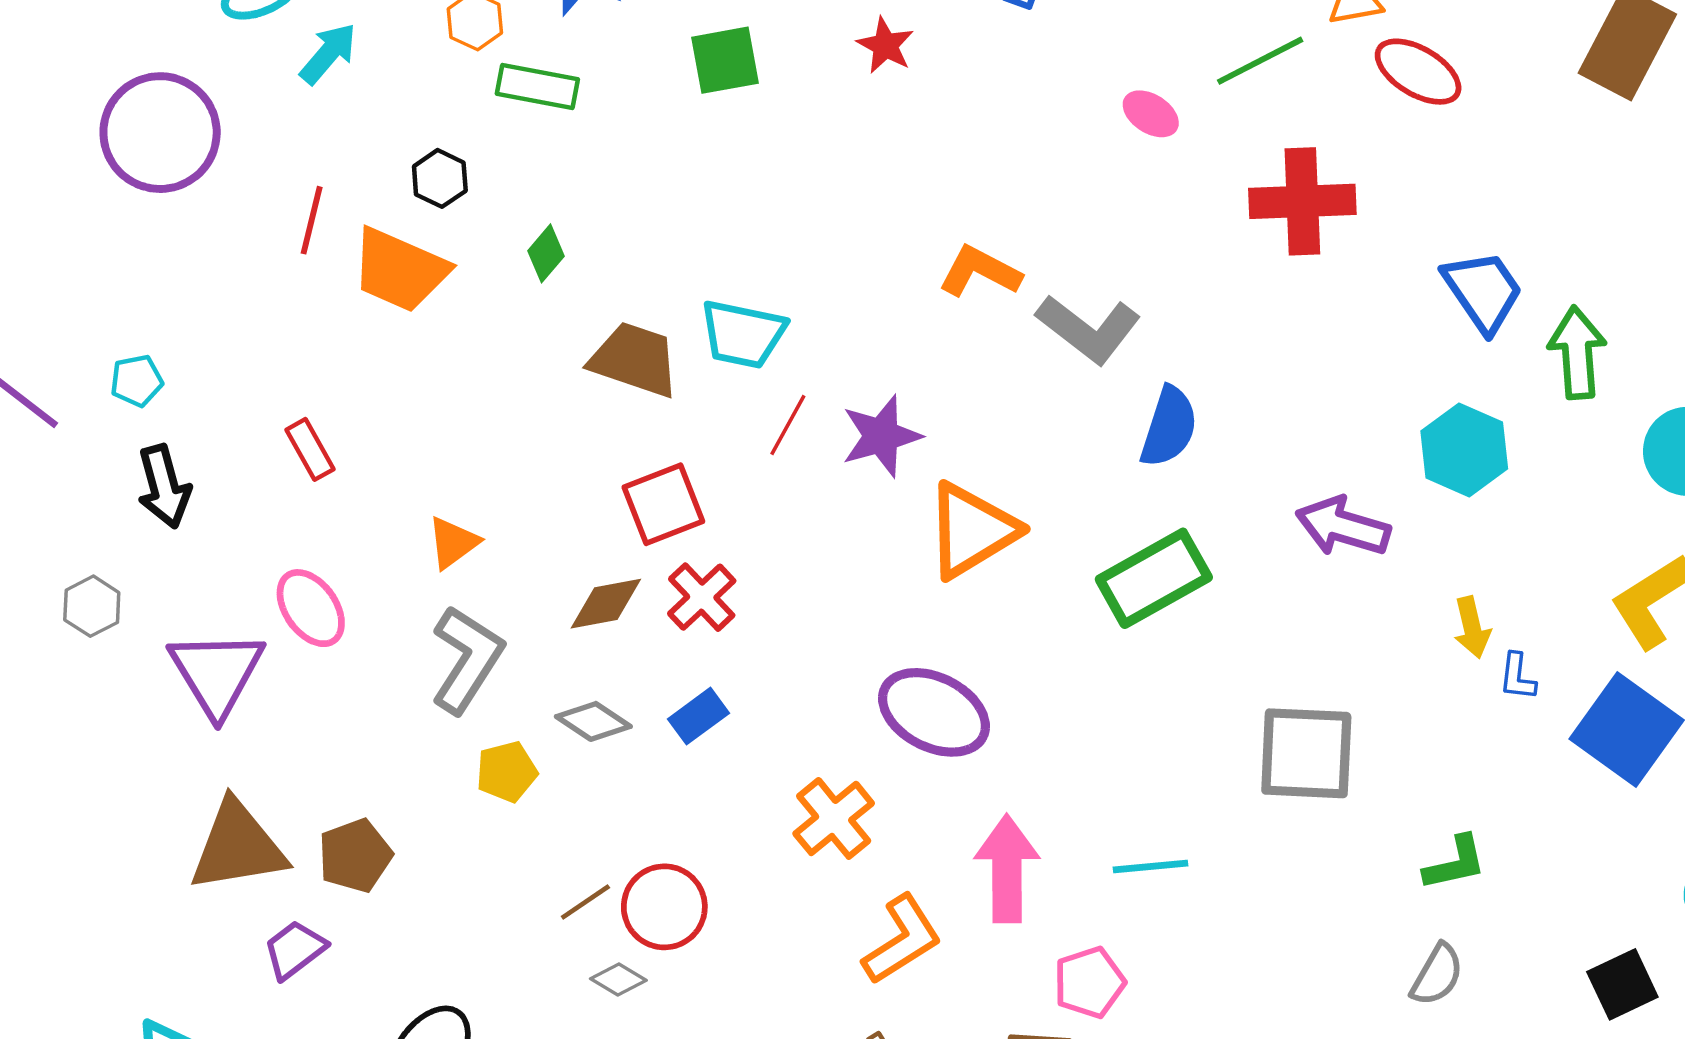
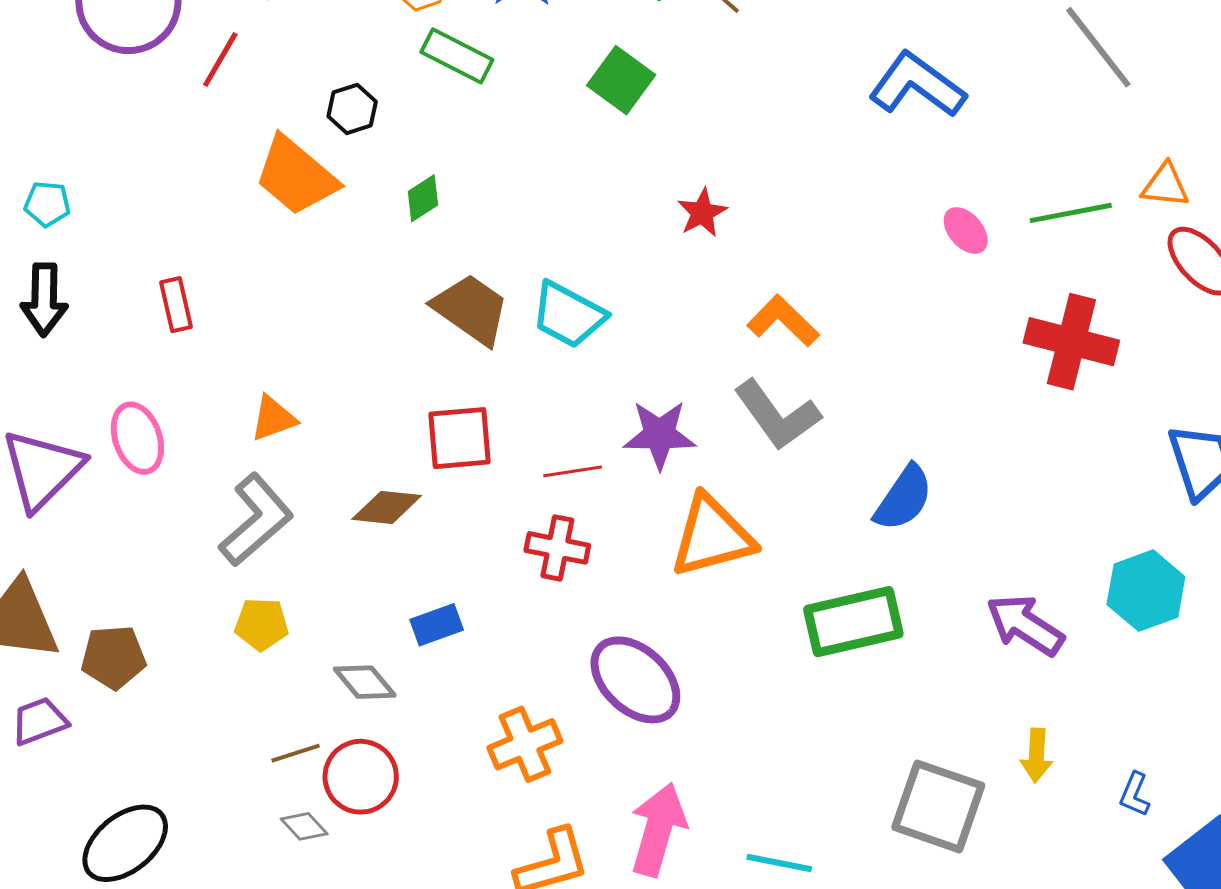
red star: (885, 45) -> (702, 213), moved
green square: (725, 60) -> (621, 80), turned 30
red line: (312, 220) -> (220, 59), moved
gray L-shape: (1089, 329) -> (777, 415), moved
red line: (788, 425) -> (573, 471), moved, turned 36
red cross: (702, 597) -> (557, 548), moved, turned 38
yellow arrow: (1472, 627) -> (1037, 755), moved
gray diamond: (593, 721) -> (365, 682), moved

